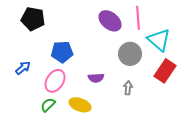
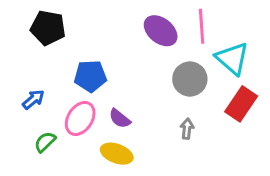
purple semicircle: (96, 78) -> (120, 118), moved, turned 42
green semicircle: (48, 105) -> (45, 142), moved

